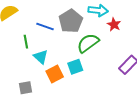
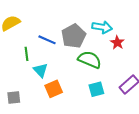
green semicircle: (88, 43) -> (90, 60), turned 55
cyan square: (75, 67) -> (96, 89), moved
gray square: (25, 88) -> (14, 98), moved

